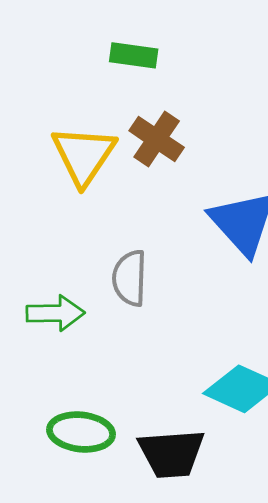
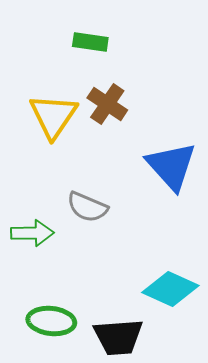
gray semicircle: (130, 278) -> (87, 207), turned -69

